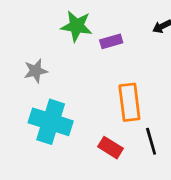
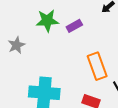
gray star: (36, 71) -> (16, 45), moved

